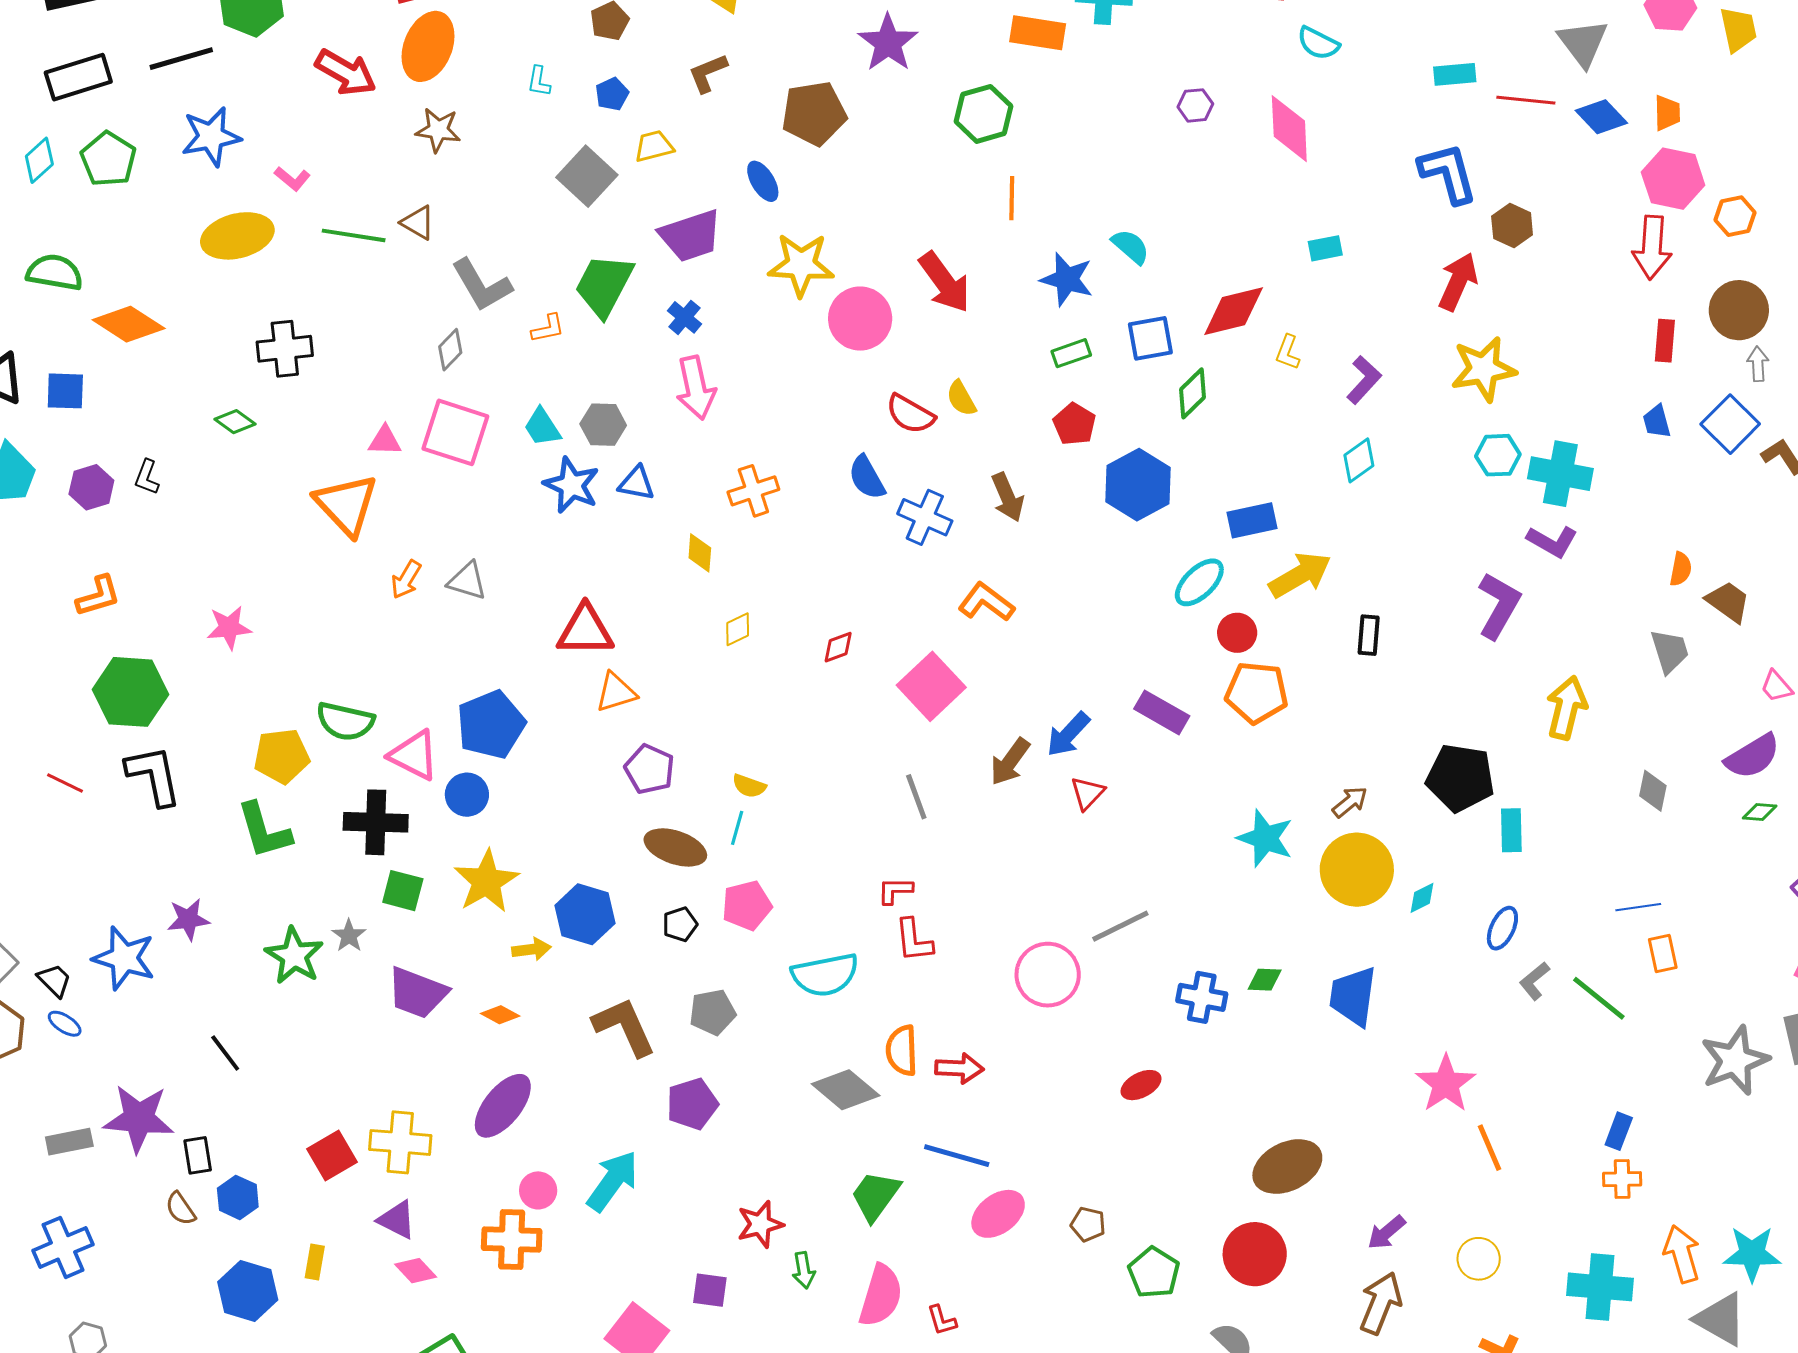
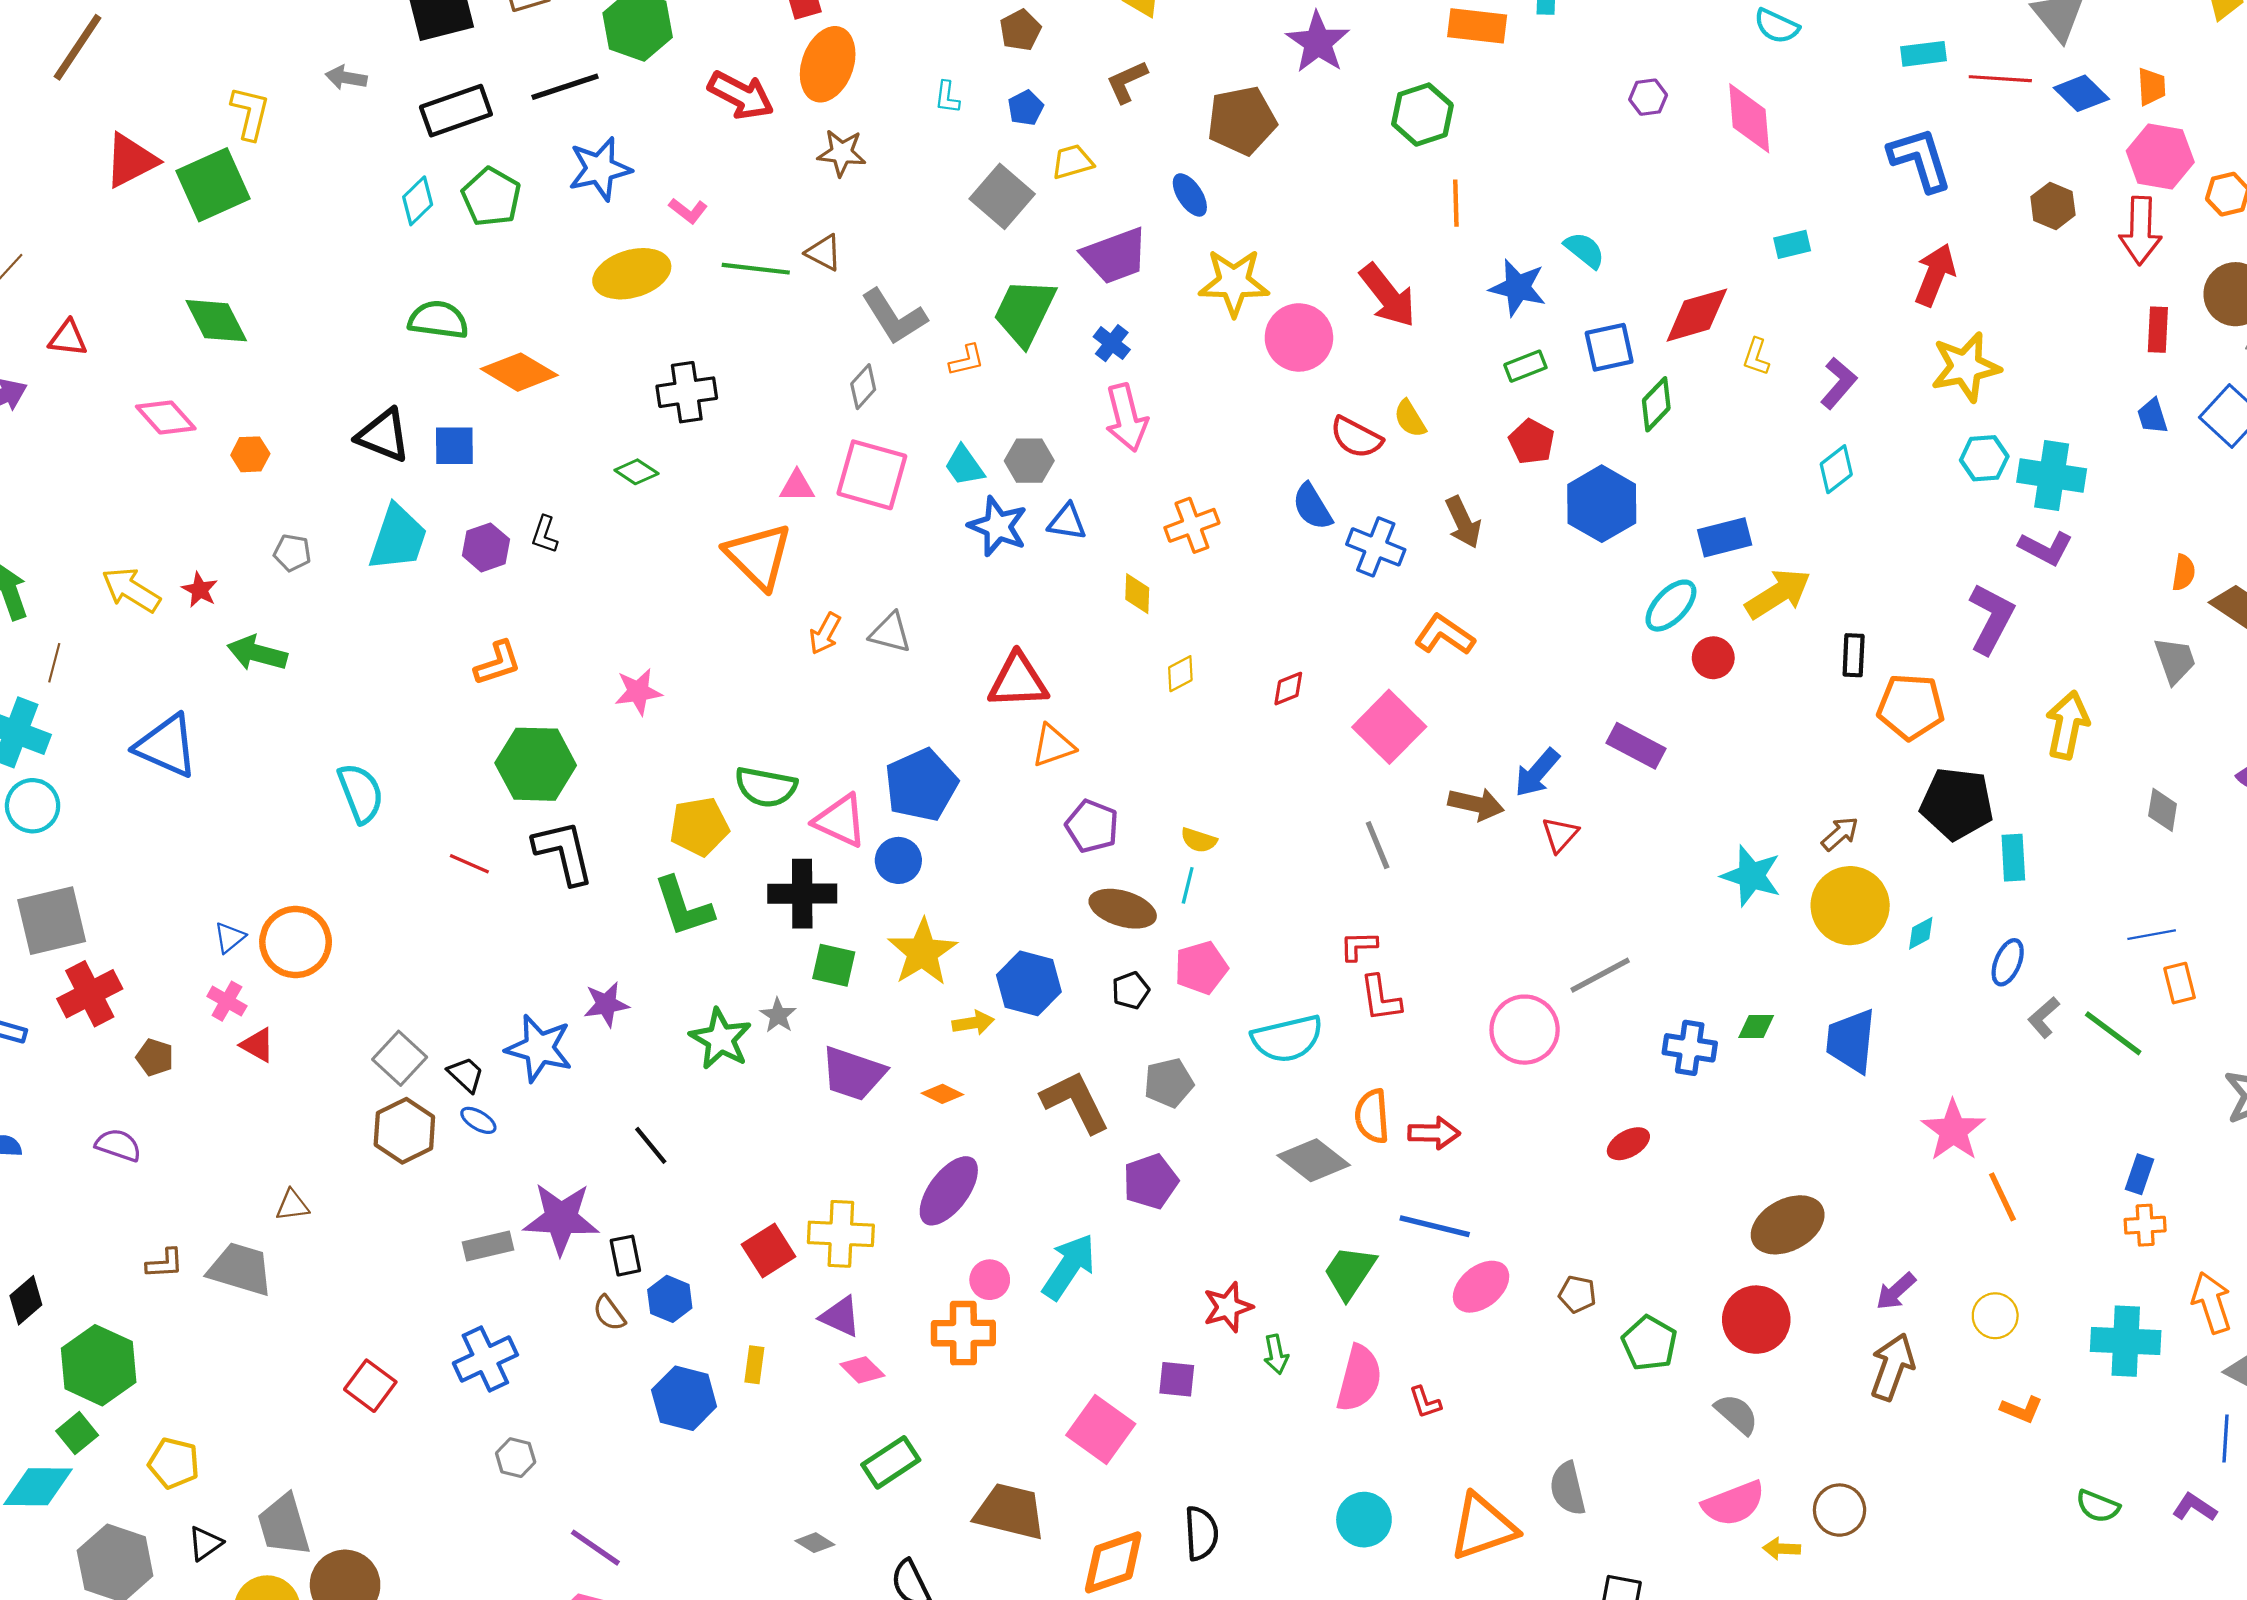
brown hexagon: (1512, 226) -> (2053, 206), moved
orange pentagon: (1257, 692) -> (1911, 707), moved
brown arrow: (1010, 762) -> (1476, 804), turned -111

